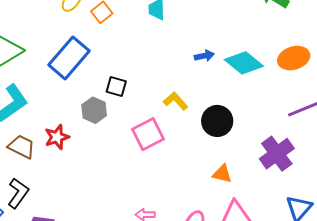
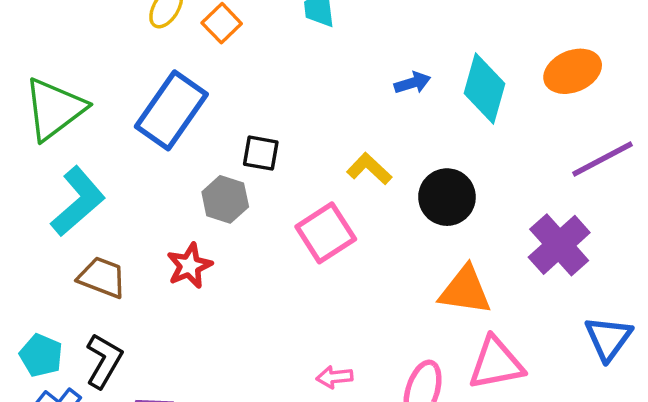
cyan diamond: (244, 63) -> (485, 88), turned 72
red star: (57, 137) -> (189, 266), moved
orange triangle: (222, 174) -> (465, 290), size x1.5

